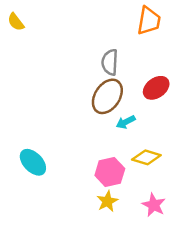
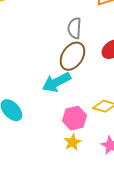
cyan arrow: (126, 122) -> (56, 82), moved, size x1.8

